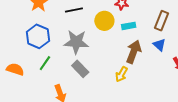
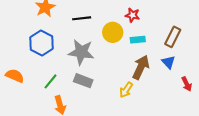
green line: (45, 63) -> (50, 81), moved
gray rectangle: (80, 69) -> (83, 81), turned -30

